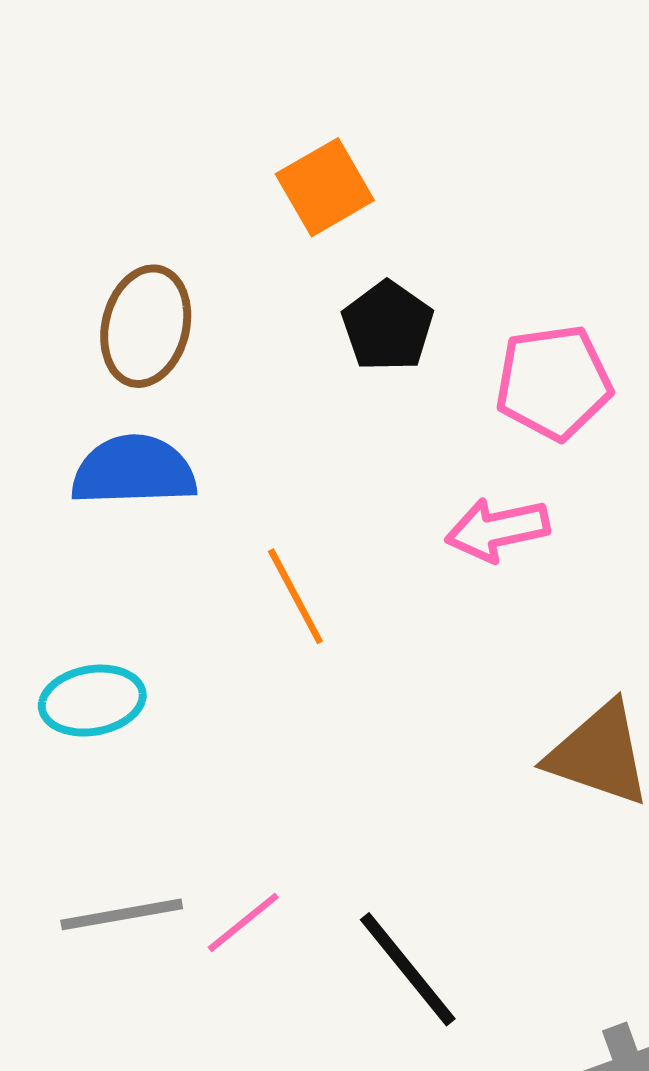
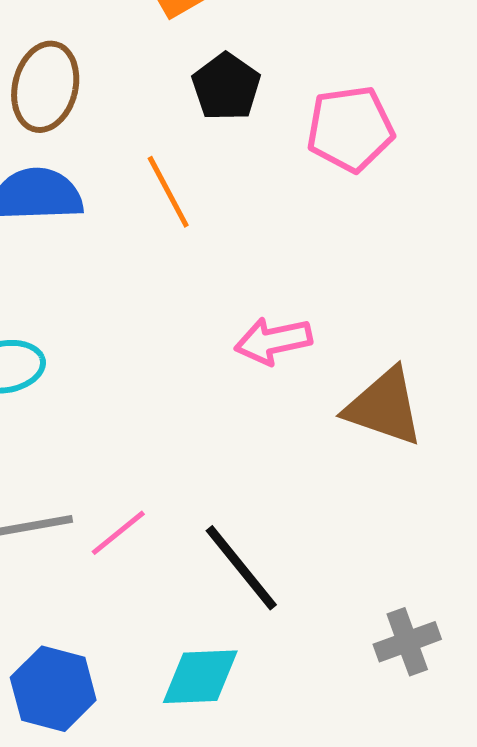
pink arrow: (497, 529) -> (273, 341), moved
orange line: (295, 596) -> (168, 192), moved

